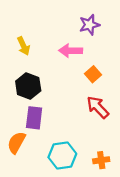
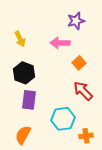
orange semicircle: (16, 143) -> (23, 135), moved
cyan hexagon: (62, 155) -> (63, 119), moved

